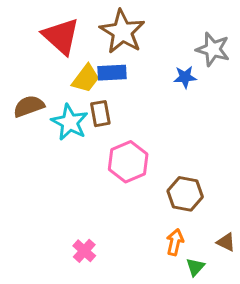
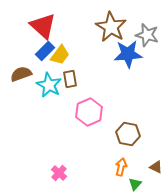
brown star: (122, 32) -> (111, 27), moved
blue rectangle: (112, 73) -> (45, 51), moved, turned -42
blue star: (185, 77) -> (128, 54), size x1.8

